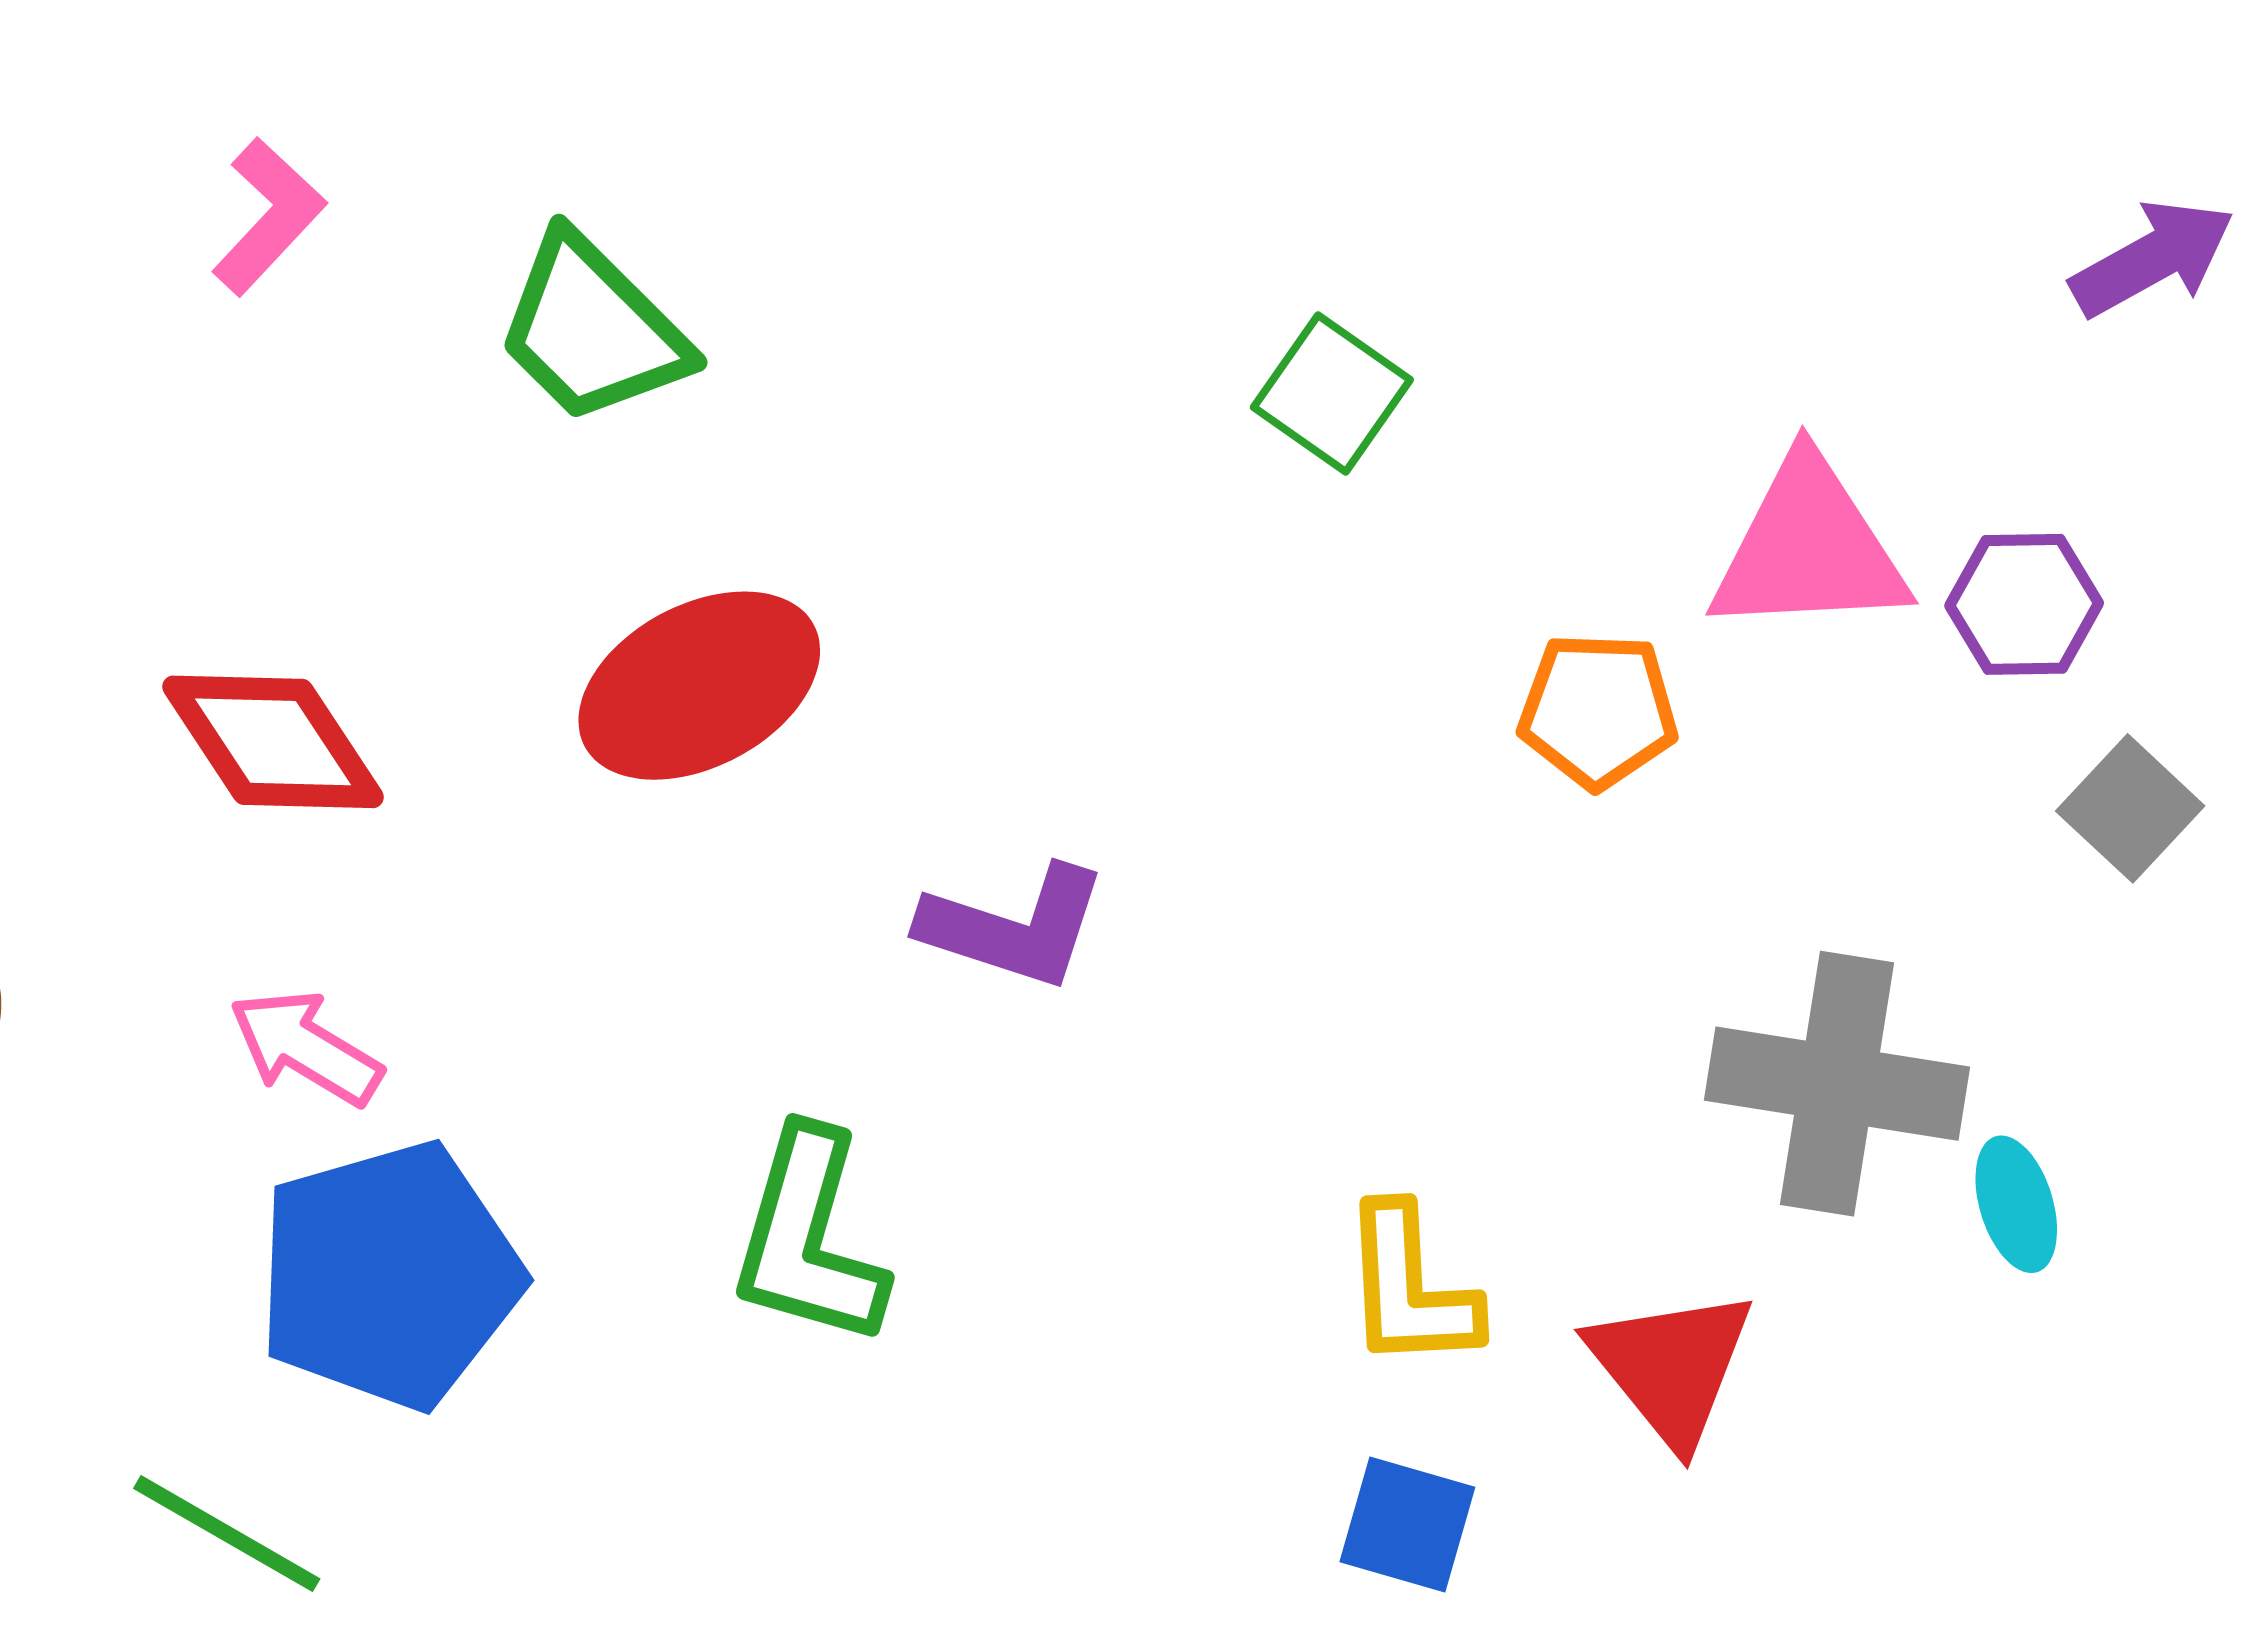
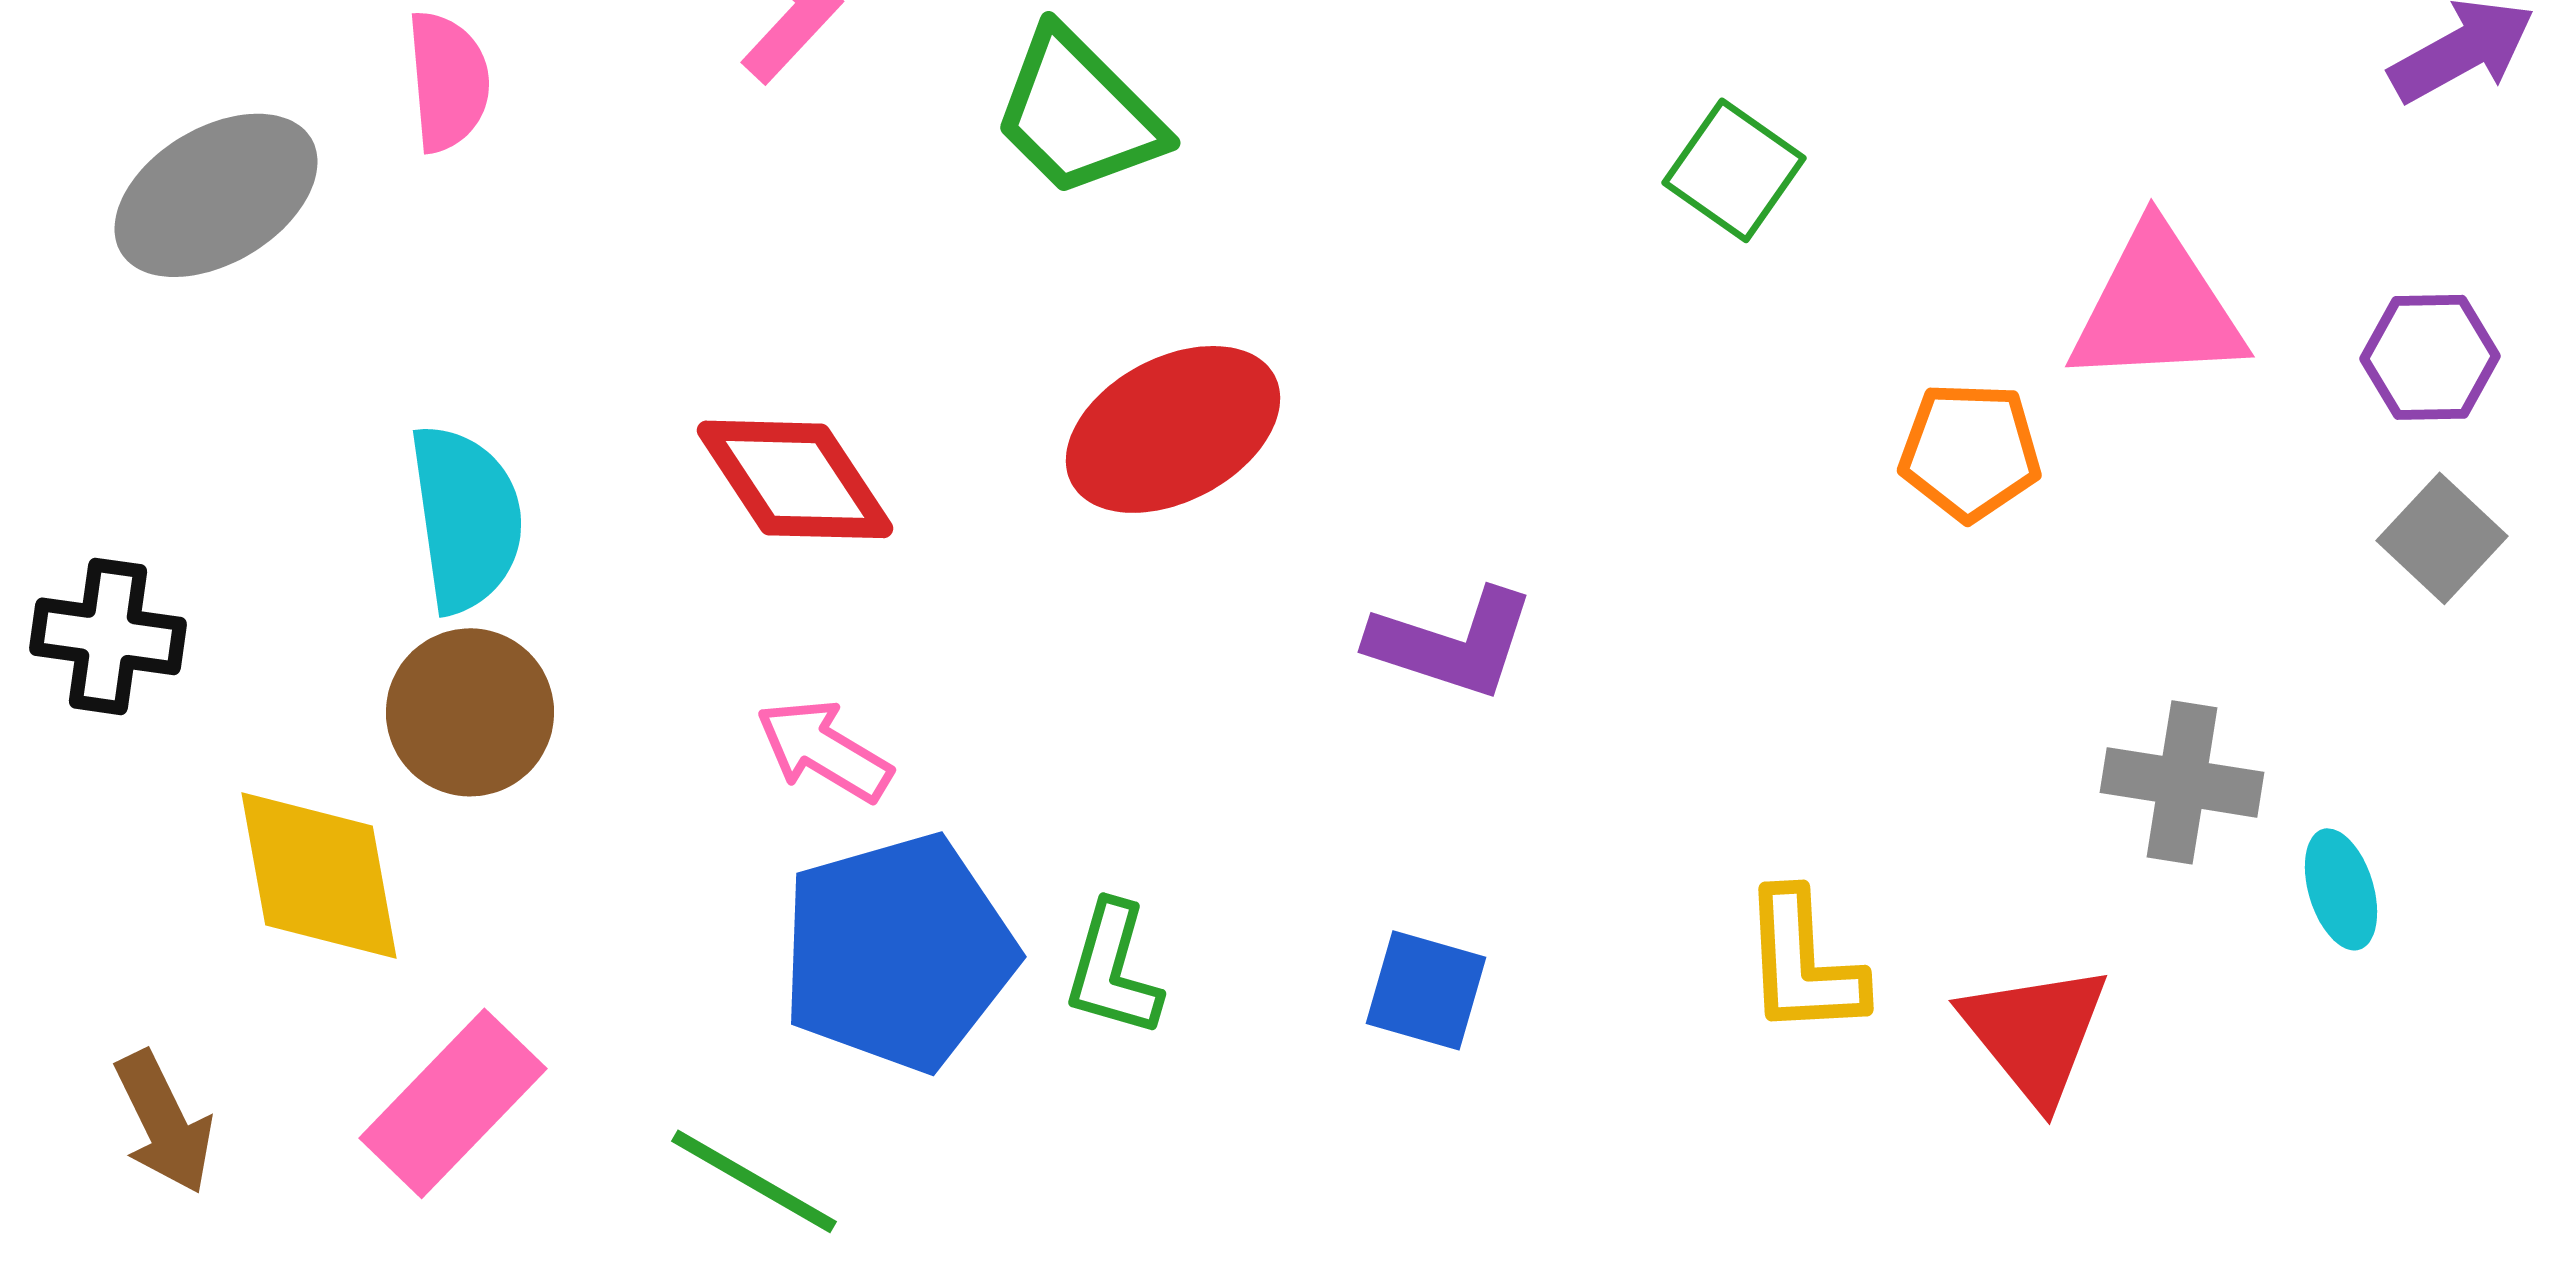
purple hexagon: (2024, 604) -> (2430, 357), moved
gray cross: (1837, 1084) -> (2182, 782), size x0.7
green L-shape: (809, 1238) -> (1113, 969), moved, size x0.7
blue square: (1407, 1525) -> (1426, 990), moved

